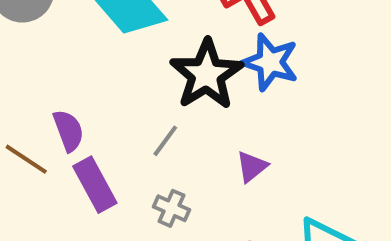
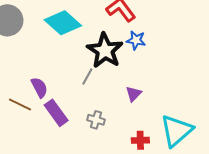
blue star: (270, 62) -> (136, 40), size x0.7
gray line: (165, 141) -> (87, 76), moved

